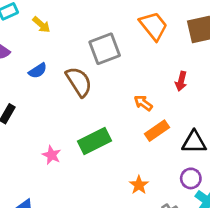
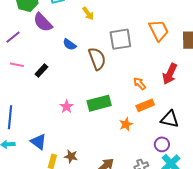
yellow arrow: (41, 25) -> (88, 13), moved
blue semicircle: (38, 71) -> (69, 45), turned 56
red arrow: (181, 81) -> (170, 74), size x1.5
orange star: (139, 185) -> (126, 124), moved

